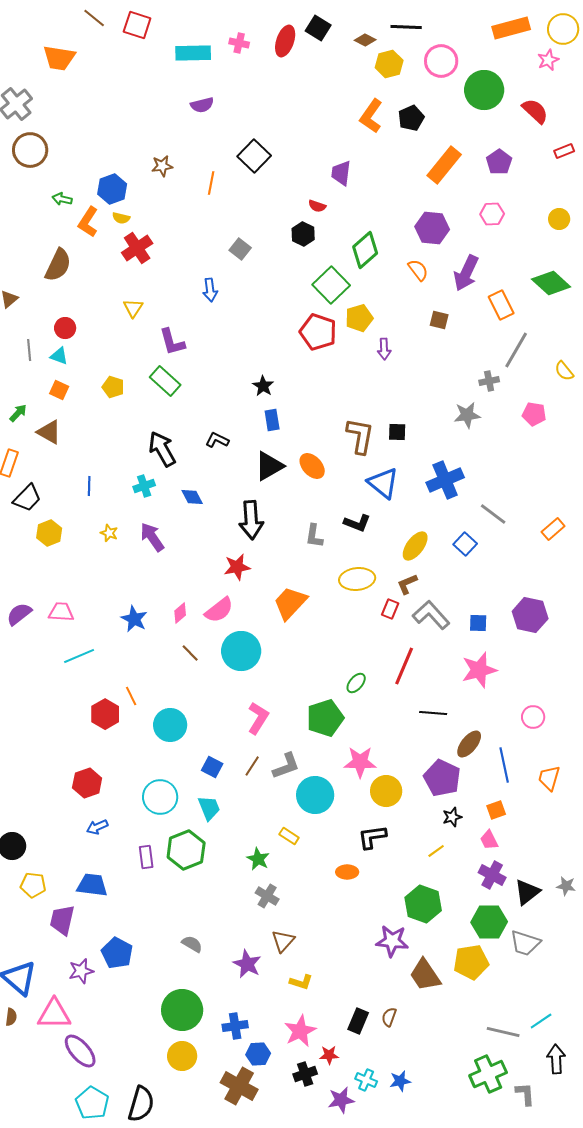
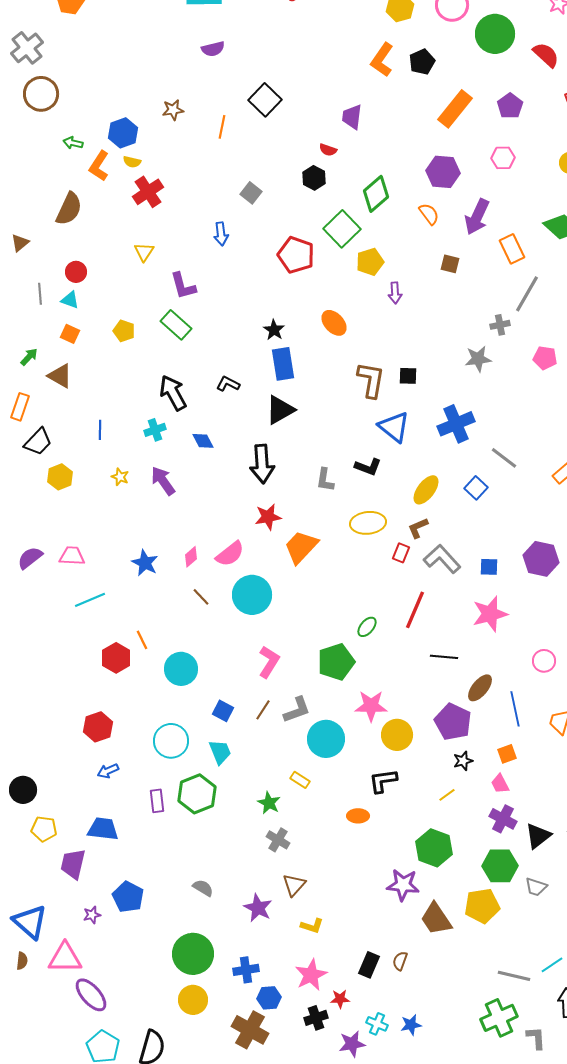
red pentagon: (318, 332) -> (296, 255), moved
blue rectangle: (272, 420) -> (283, 364), size x1.5
orange ellipse: (312, 466) -> (334, 323), moved
red star: (237, 567) -> (268, 517), moved
gray trapezoid: (525, 943) -> (536, 887), size x0.7
purple star: (81, 971) -> (92, 915), size x0.7

